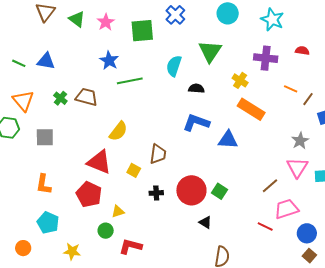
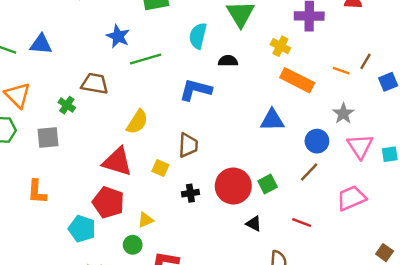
orange line: (291, 89) -> (341, 71), moved
green cross: (60, 98) -> (67, 105), moved
blue L-shape: (196, 123) -> (195, 90), moved
gray star: (300, 141) -> (343, 114), moved
orange L-shape: (44, 184) -> (37, 192), moved
brown line: (270, 186) -> (309, 172), moved
green square: (219, 191) -> (268, 184), turned 35
cyan pentagon: (48, 223) -> (82, 229), moved
red line: (265, 226) -> (302, 223), moved
blue circle: (307, 233) -> (317, 141), moved

